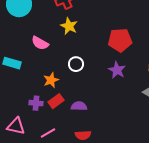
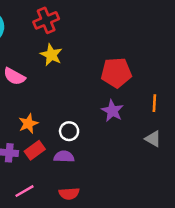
white circle: (76, 64) -> (69, 131), moved

